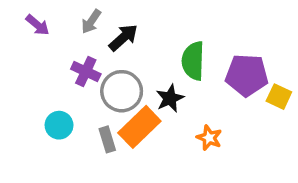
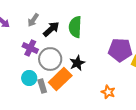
green semicircle: (193, 61) -> (75, 27), moved
cyan circle: (59, 125) -> (29, 78), moved
orange star: (209, 138) -> (108, 92), moved

